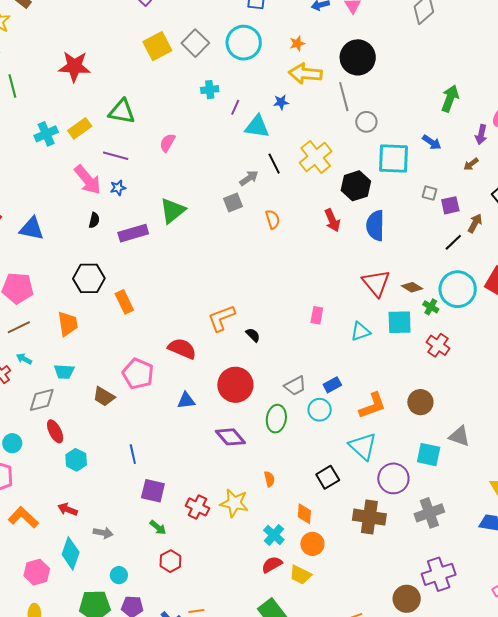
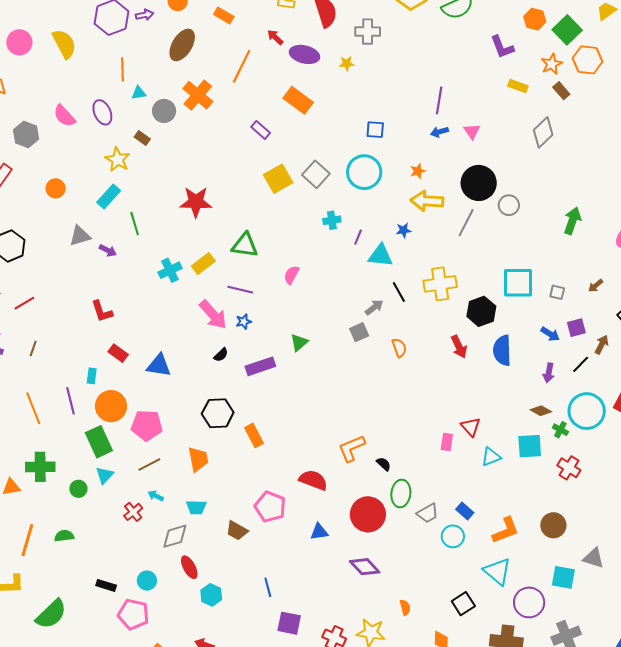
gray line: (344, 97) -> (466, 223), turned 44
gray circle: (366, 122) -> (509, 205), moved
purple arrow: (481, 135) -> (549, 373), moved
blue arrow: (432, 142) -> (550, 334), moved
yellow cross: (316, 157) -> (440, 284), turned 32
gray square: (430, 193) -> (557, 292), moved
green triangle: (173, 211) -> (299, 343), size x0.7
black semicircle: (94, 220) -> (221, 355), turned 35
red triangle: (376, 283) -> (471, 427), moved, size x0.7
blue rectangle: (332, 385) -> (465, 511), turned 72
green ellipse: (276, 419) -> (401, 494), moved

